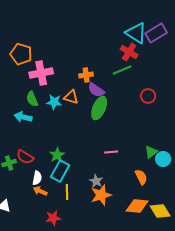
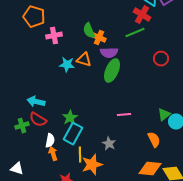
pink cross: (41, 73) -> (54, 36), size x0.7
orange cross: (86, 75) -> (99, 38), turned 32
purple semicircle: (96, 90) -> (109, 53), turned -36
green semicircle: (32, 99) -> (89, 31), moved
cyan arrow: (23, 117) -> (36, 102), moved
orange arrow: (40, 191) -> (53, 154), turned 48
orange star: (101, 195) -> (92, 165), moved

